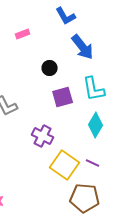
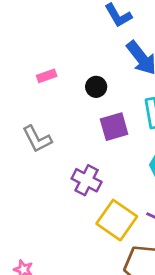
pink rectangle: (23, 34) -> (47, 76), moved

